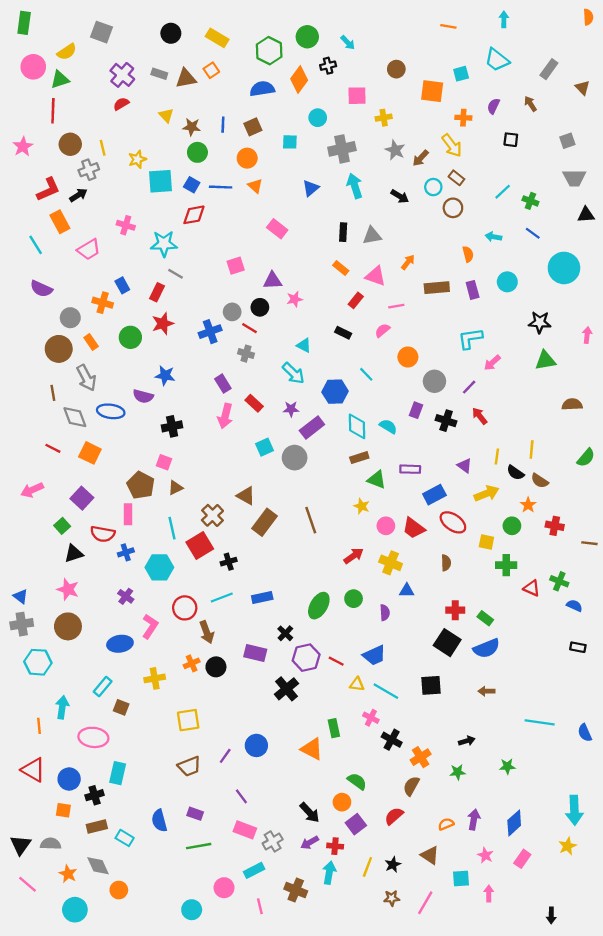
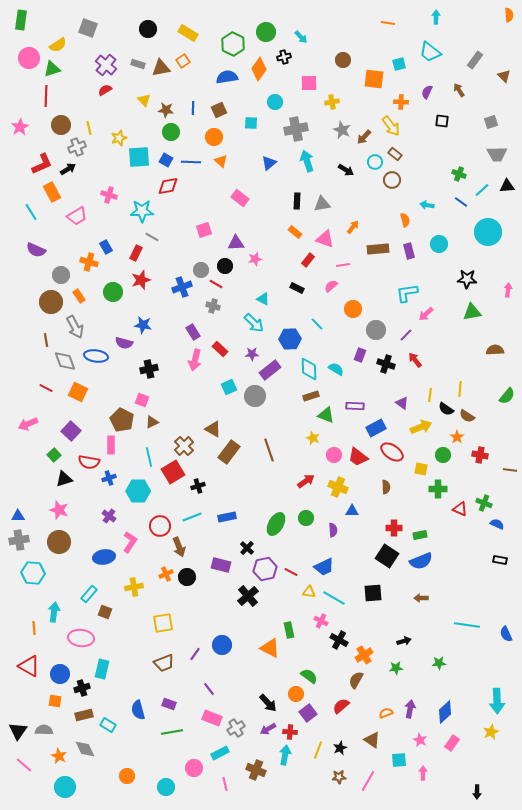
cyan line: (503, 192) -> (482, 190), moved
blue triangle: (21, 596) -> (18, 516), turned -40
green rectangle: (485, 618) -> (420, 535), turned -48
orange circle: (119, 890) -> (127, 776), moved

